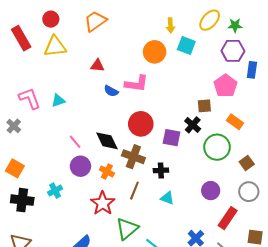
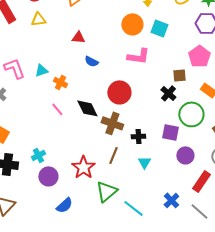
cyan square: (186, 46) -> (159, 28), moved
yellow triangle: (55, 47) -> (38, 19), size x0.7
pink L-shape: (137, 84) -> (138, 56), moved
purple square: (171, 138) -> (170, 132), moved
purple circle: (80, 166) -> (48, 176), moved
orange cross: (107, 171) -> (60, 82), moved
cyan triangle: (167, 198) -> (144, 162), turned 40

